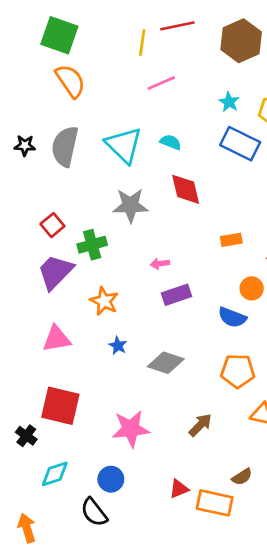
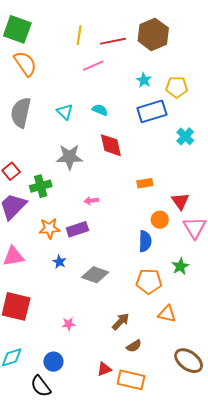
red line: (177, 26) -> (113, 41), moved
blue rectangle: (240, 144) -> (152, 111), turned -44
cyan triangle: (124, 145) -> (65, 112), size x0.6
purple rectangle: (177, 295) -> (77, 229), moved
orange star: (104, 301) -> (49, 228), turned -30
blue semicircle: (232, 317) -> (145, 241), turned -110
pink star: (131, 429) -> (69, 324), size x0.5
brown semicircle: (242, 477) -> (134, 346), moved

